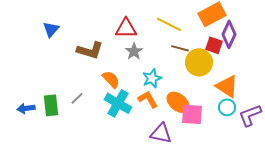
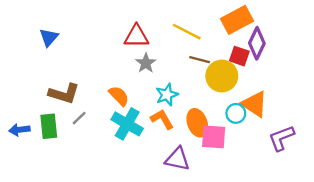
brown L-shape: (90, 50) -> (64, 94), moved
orange ellipse: (178, 102) -> (197, 123), turned 30
cyan circle: (227, 107) -> (236, 113), moved

